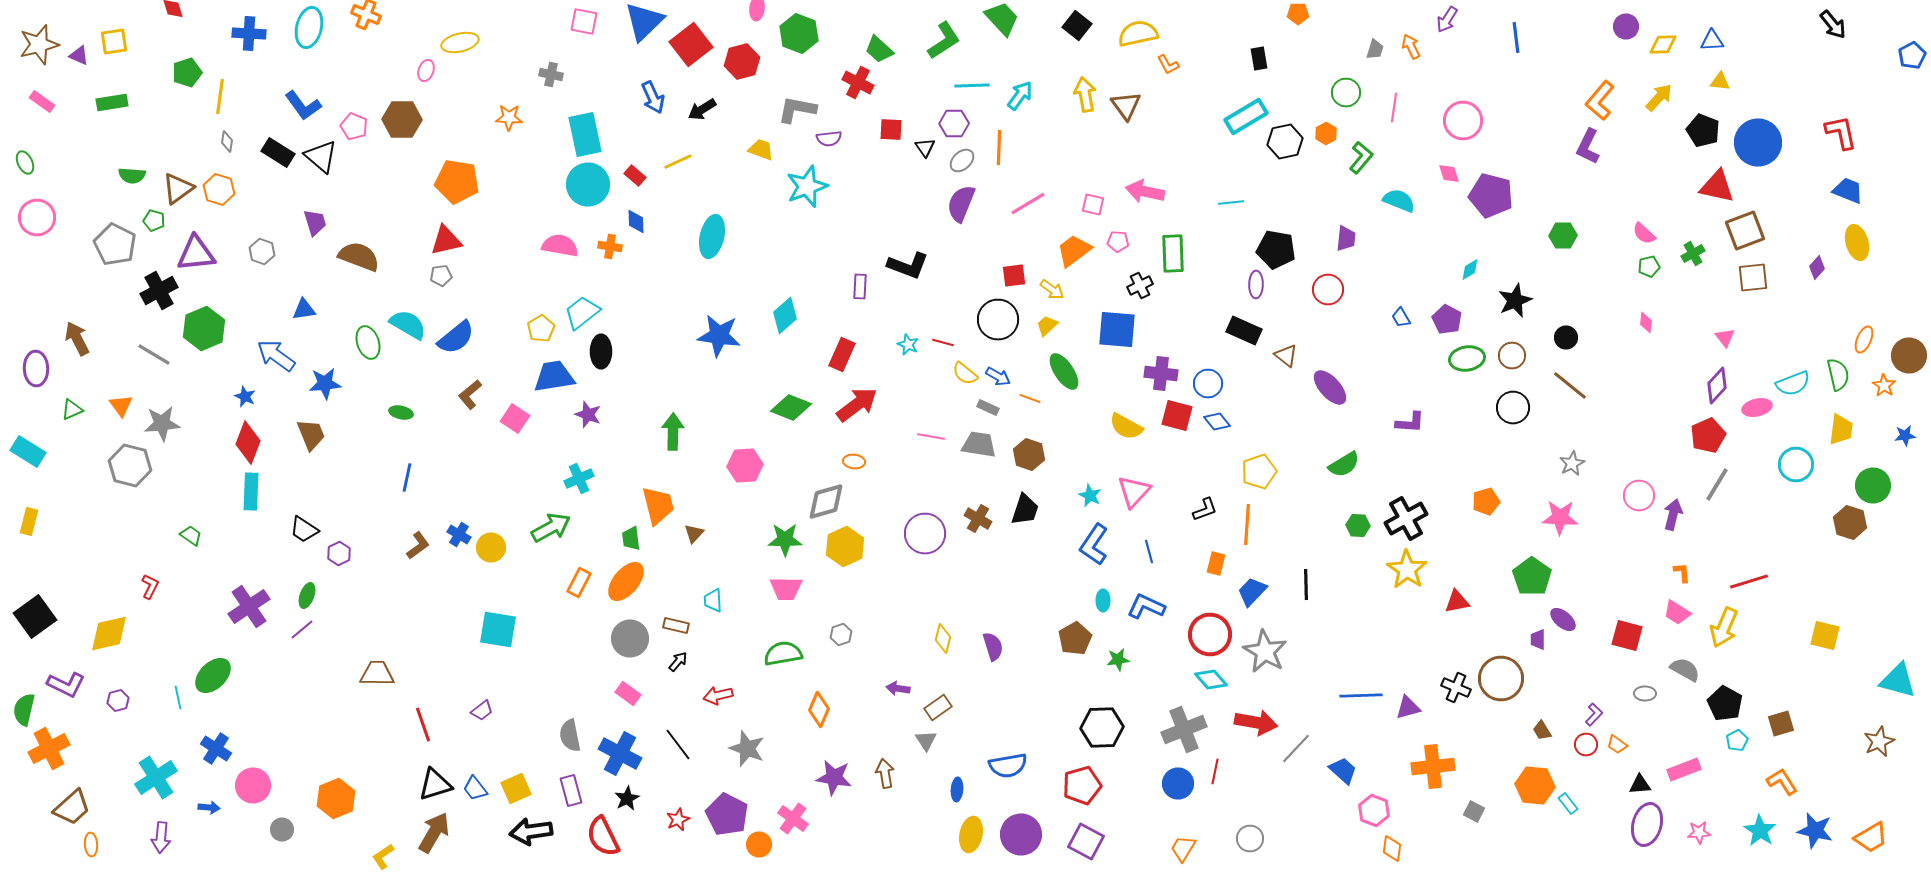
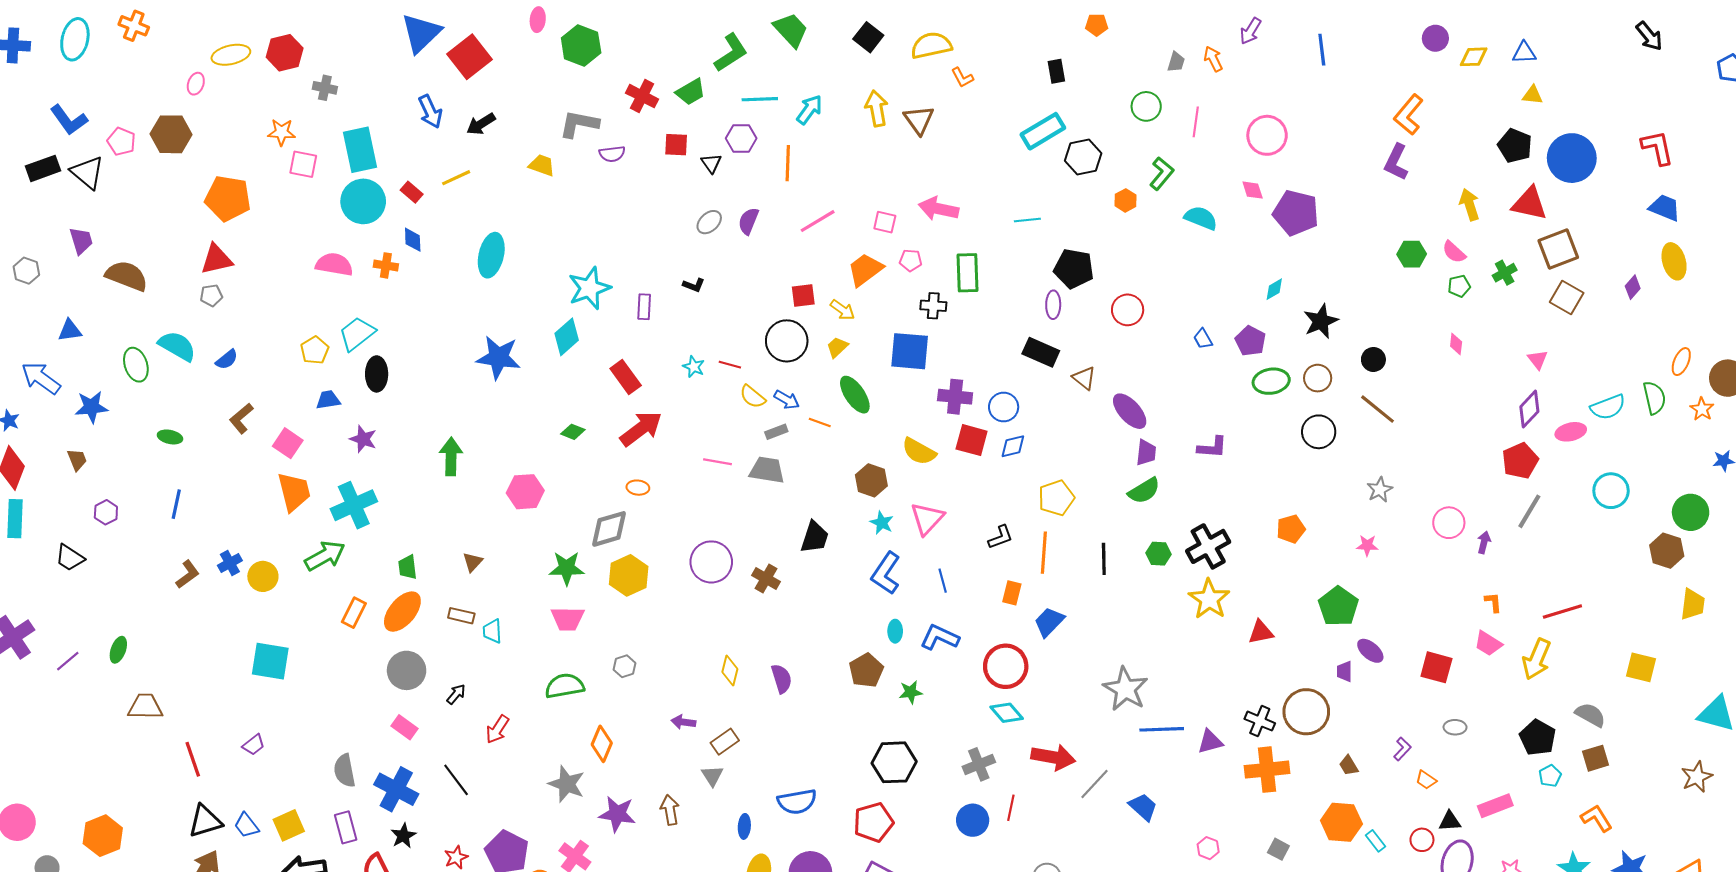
pink square: (584, 22) -> (303, 164), moved
green trapezoid: (879, 50) -> (691, 92), moved, turned -72
red hexagon: (742, 62) -> (285, 53), moved
yellow arrow: (1659, 98) -> (1469, 205), moved, turned -60
orange hexagon: (1326, 134) -> (1125, 200), moved
black rectangle: (278, 152) -> (43, 168), turned -52
gray ellipse: (962, 160) -> (709, 222), moved
cyan star: (807, 186) -> (589, 288), moved
purple semicircle: (961, 204) -> (748, 221), size x0.7
green hexagon: (1563, 236) -> (1412, 254), moved
purple trapezoid: (1346, 238) -> (1146, 452), moved
black L-shape: (908, 266) -> (694, 285), size x0.5
brown square: (1753, 278) -> (1567, 298), turned 36
black cross: (1140, 286) -> (933, 306), turned 30
blue semicircle: (456, 338) -> (227, 359), size x0.6
red rectangle: (842, 354) -> (626, 377), turned -60
blue trapezoid: (554, 376) -> (328, 400), size x0.6
green diamond: (791, 408) -> (573, 432), size x0.6
gray rectangle: (988, 408) -> (776, 432), turned -45
blue diamond: (1217, 422) -> (1013, 446), turned -64
yellow trapezoid: (1841, 430) -> (1693, 604), moved
brown trapezoid: (311, 434) -> (77, 460), size x0.7
brown hexagon: (1029, 454) -> (871, 480), moved
cyan cross: (579, 478) -> (354, 505), size x1.5
orange trapezoid: (658, 506) -> (294, 492), moved
purple arrow: (1673, 514) -> (1484, 542), size x0.7
brown cross: (978, 518) -> (766, 578), moved
pink star: (1560, 518) -> (1367, 545), size x0.6
blue cross: (459, 534) -> (230, 563), turned 30
purple hexagon: (339, 554) -> (106, 512), moved
black line: (1306, 584) -> (1104, 559), moved
green ellipse: (307, 596) -> (118, 650), moved
brown rectangle: (676, 626) -> (461, 616), moved
gray star: (1265, 652) -> (1125, 689), moved
gray semicircle: (1685, 670) -> (1590, 715), moved
red arrow: (718, 696) -> (497, 729), turned -44
gray cross: (1184, 730) -> (979, 764), size x0.7
red circle: (1586, 744) -> (1422, 840), moved
gray star: (747, 748) -> (567, 784), moved
orange cross: (1433, 766) -> (1267, 770), moved
pink hexagon: (1374, 810) -> (1208, 848), moved, size x0.7

